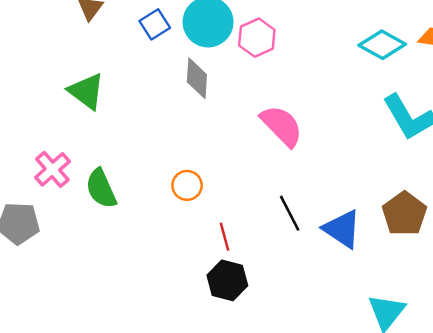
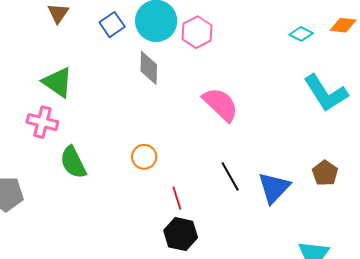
cyan diamond: (382, 45) -> (301, 34), size x0.6
pink cross: (52, 169) -> (42, 122), moved, turned -32
brown pentagon: (404, 214) -> (325, 173), size x0.7
blue triangle: (342, 229) -> (274, 188), turned 42

